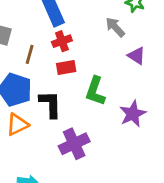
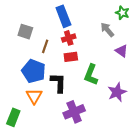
orange triangle: (17, 124) -> (34, 96), turned -36

